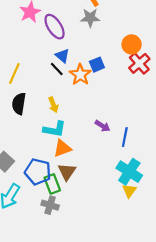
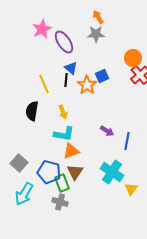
black line: (57, 69) -> (66, 80), turned 48
yellow line: (14, 73) -> (44, 84), moved, turned -48
cyan cross: (129, 172) -> (112, 172), moved

